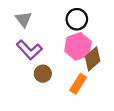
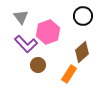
black circle: (77, 19) -> (83, 16), moved
pink hexagon: (78, 46) -> (48, 32), moved

